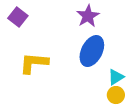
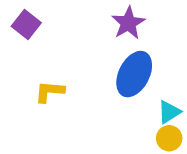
yellow L-shape: (34, 63) -> (50, 92), size x0.7

